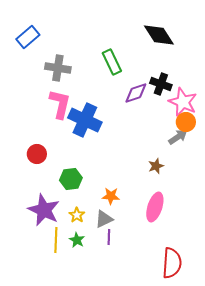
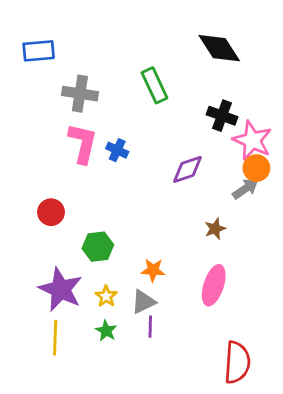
blue rectangle: (28, 37) -> (39, 51), turned 35
purple diamond: (136, 93) -> (188, 169), moved
blue cross: (85, 120) -> (117, 150), moved, size x0.5
yellow line: (56, 240) -> (55, 338), moved

